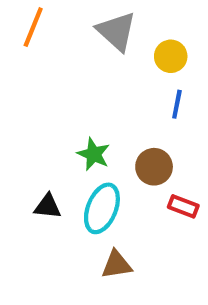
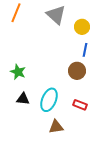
green star: (94, 154) -> (18, 72), moved
brown circle: (154, 167) -> (77, 71), moved
red rectangle: (183, 206) -> (80, 105), moved

